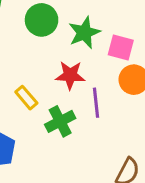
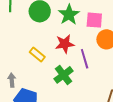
yellow rectangle: (26, 98) -> (37, 55), moved

